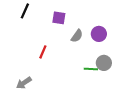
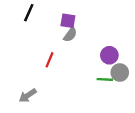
purple circle: (99, 34) -> (109, 55), moved
gray semicircle: (77, 36) -> (70, 35), moved

